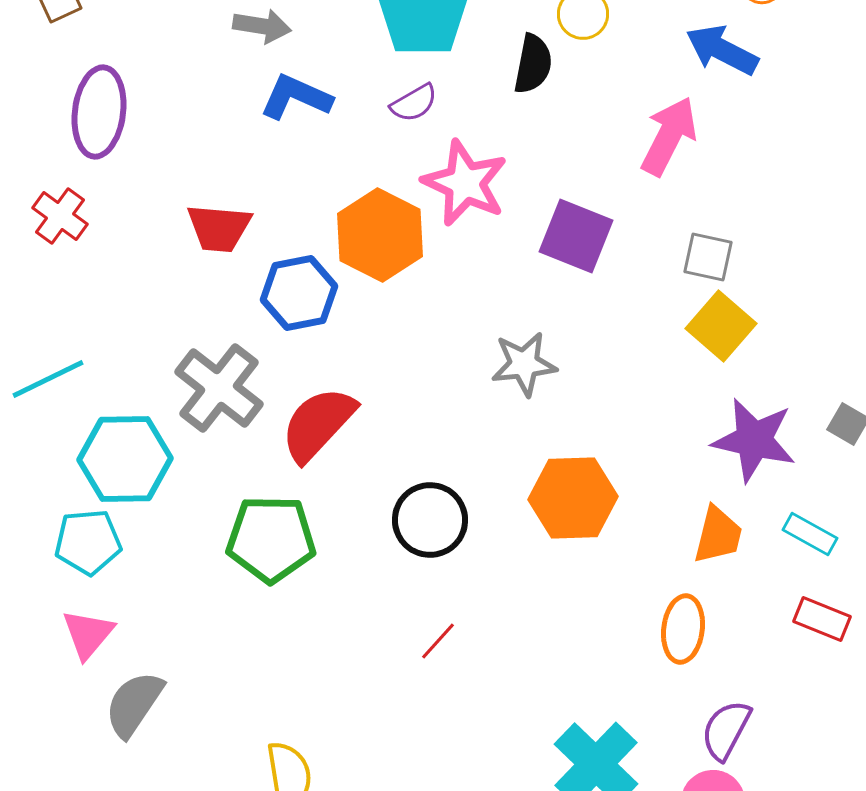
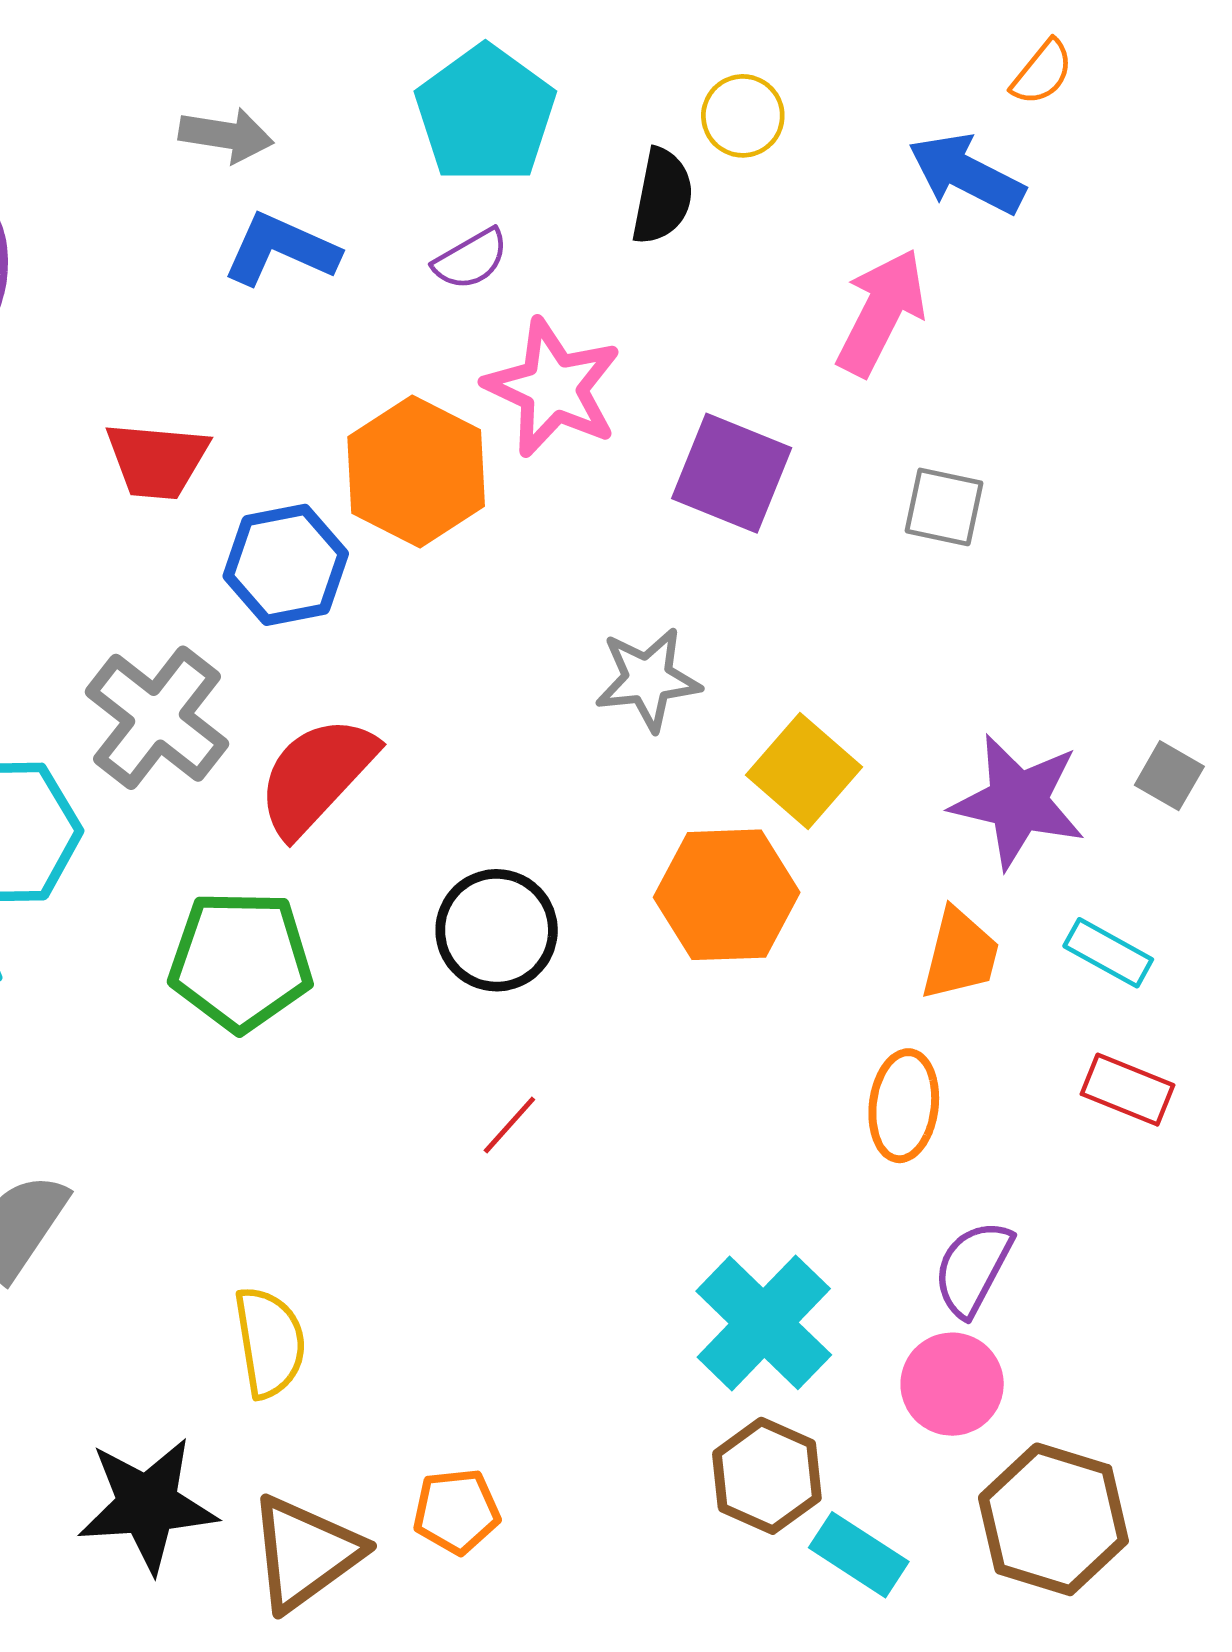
yellow square: (721, 326) -> (804, 771), moved

